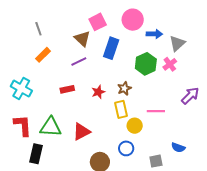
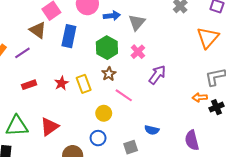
purple line: (79, 62) -> (22, 53), moved
pink cross: (170, 64) -> (138, 52), moved
brown star: (124, 88) -> (109, 74), moved
yellow rectangle: (121, 109) -> (84, 84), moved
pink line: (156, 111) -> (124, 95), turned 42

